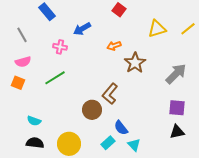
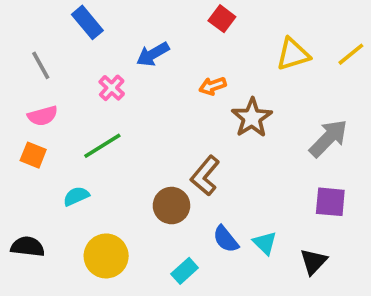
pink cross: (60, 47) -> (112, 88), turned 32
cyan semicircle: (34, 121) -> (76, 196), moved, turned 136
black triangle: (177, 132) -> (313, 262), moved, turned -35
black semicircle: (35, 143) -> (28, 247), moved
cyan rectangle: (108, 143) -> (185, 271), moved
yellow circle: (69, 144) -> (106, 256), moved
cyan triangle: (134, 145) -> (265, 243), moved

